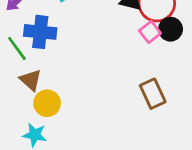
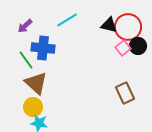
brown triangle: (31, 80) -> (36, 83), size x1.4
yellow circle: (47, 103) -> (33, 107), moved

